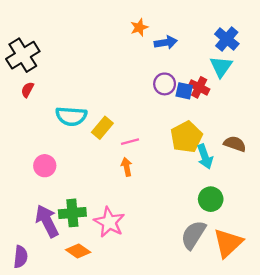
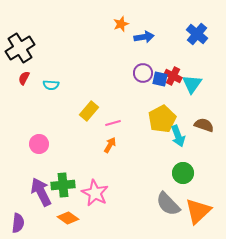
cyan triangle: (221, 67) -> (192, 84), moved
cyan semicircle: (71, 116) -> (51, 85), moved, size x0.6
orange arrow: (127, 167) -> (110, 145), turned 42
gray semicircle: (193, 235) -> (168, 204), turned -76

